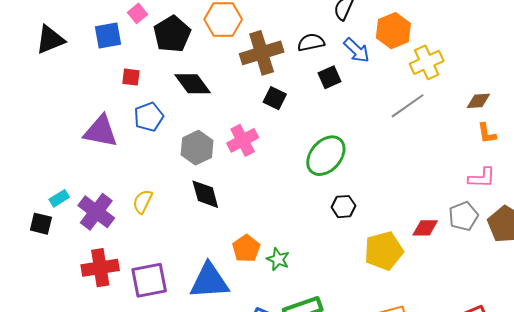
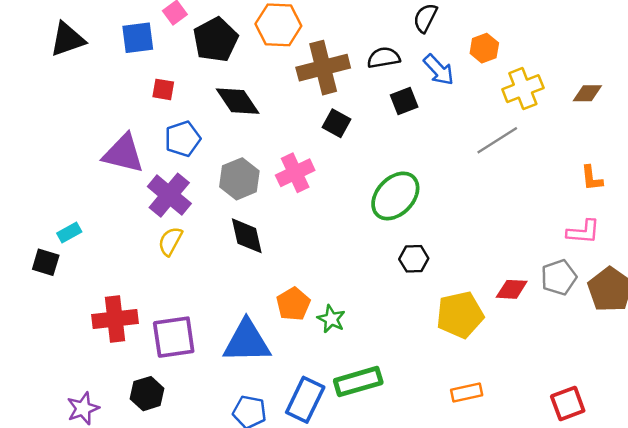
orange hexagon: (393, 31) -> (484, 48), size x0.7
brown diamond: (478, 101) -> (587, 93), moved
purple cross: (96, 212) -> (169, 195), moved

